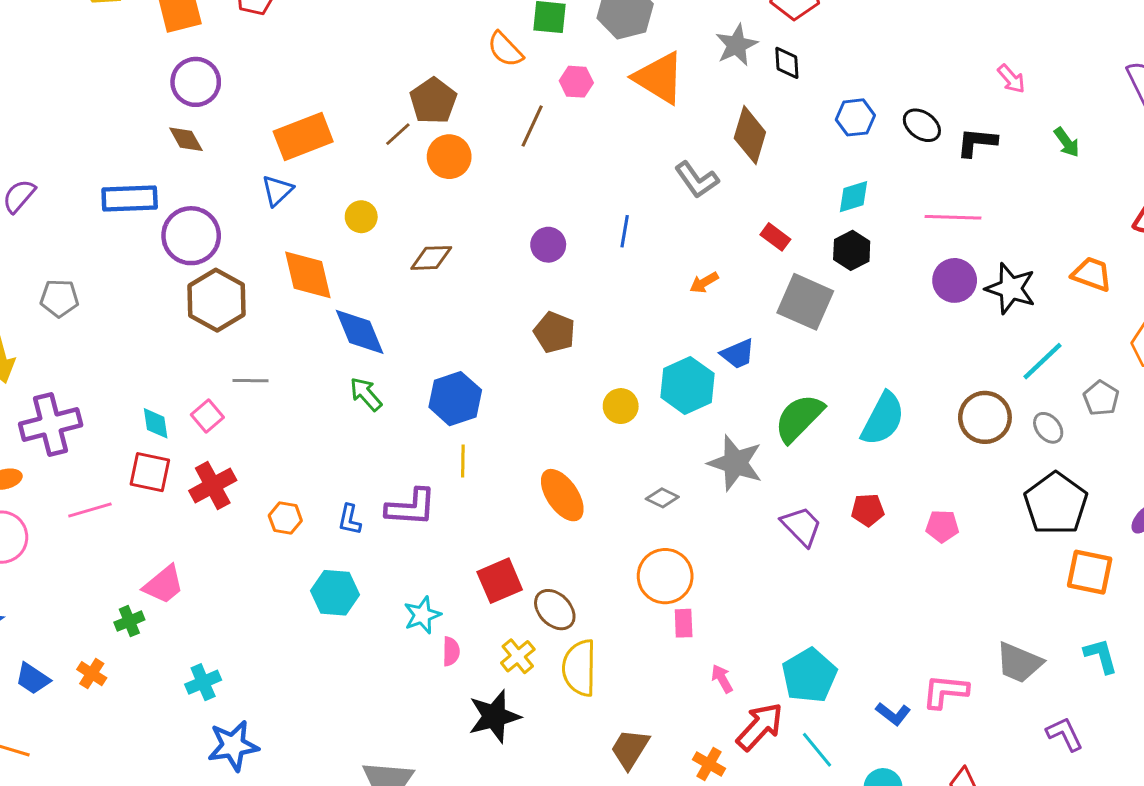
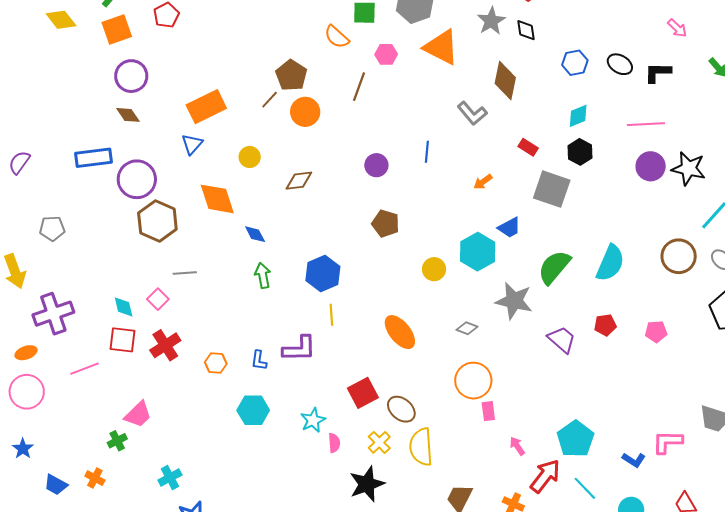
blue diamond: (360, 332) -> (255, 234), size x0.6
green arrow: (366, 394) -> (263, 275), turned 35

